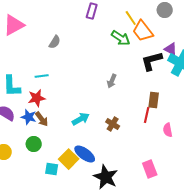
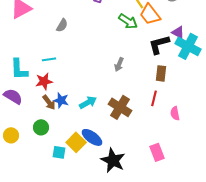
brown rectangle: (154, 100) -> (161, 73), moved
blue star: (29, 117) -> (61, 100), moved
brown cross: (113, 124) -> (120, 107), size x1.6

